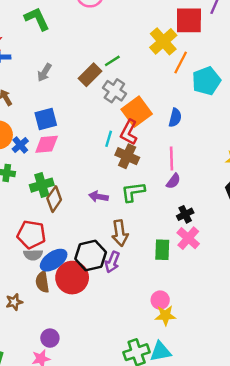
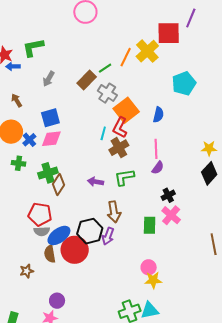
green L-shape: (37, 19) -> (33, 47), moved, turned -75
orange line: (181, 62) -> (126, 57), moved
brown cross: (127, 156) -> (119, 148), turned 36

